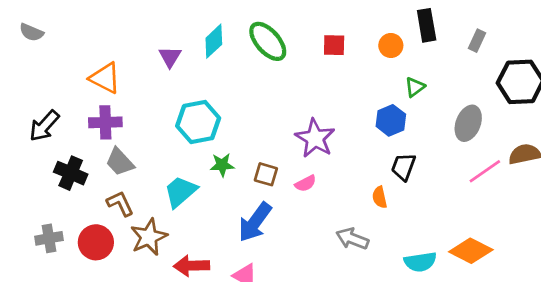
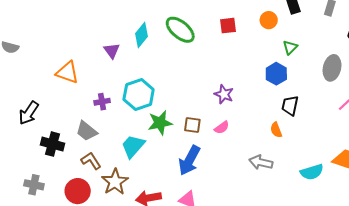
purple cross: (105, 122) -> (102, 102), moved, size x0.7
purple star: (315, 138) -> (224, 94), size x0.7
green star: (222, 165) -> (160, 123), size x1.4
gray cross: (49, 238) -> (34, 185), moved, turned 30

